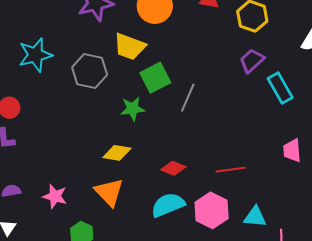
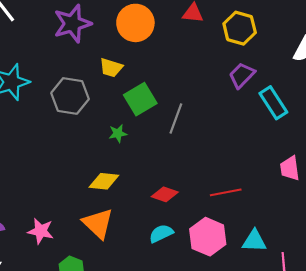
yellow trapezoid: (130, 47) -> (111, 68), size x0.7
green star: (133, 109) -> (118, 133), size x0.7
cyan semicircle: (168, 205) -> (161, 233), size x0.7

